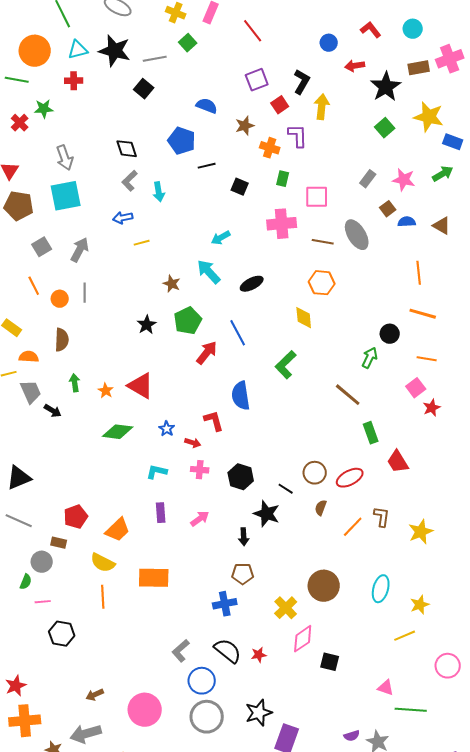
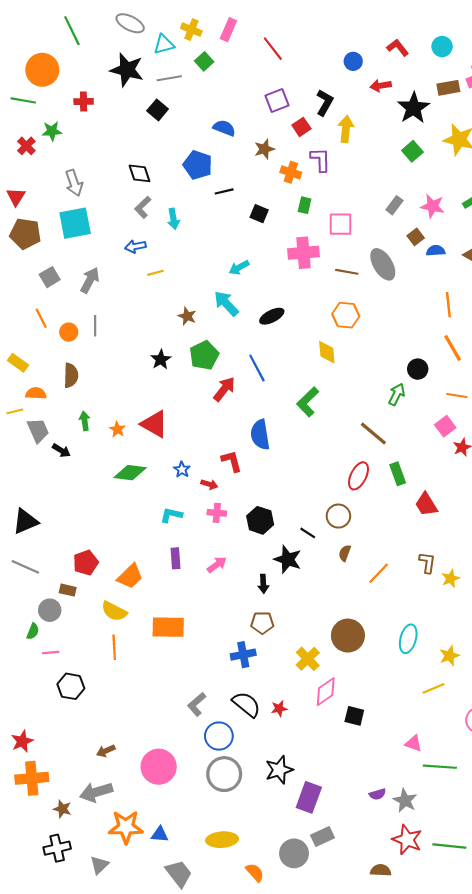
cyan triangle: (78, 50) -> (164, 44), moved
orange line: (423, 314) -> (453, 348), turned 44
red ellipse: (350, 478) -> (358, 476), moved, turned -36
brown L-shape: (382, 517) -> (427, 563), moved
yellow star: (421, 532) -> (450, 578), size x0.7

